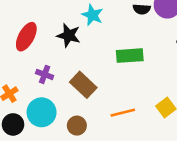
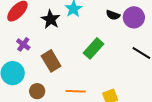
green rectangle: (130, 56) -> (94, 48), turned -60

